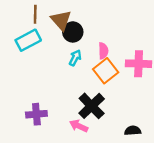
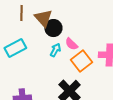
cyan rectangle: (28, 40) -> (15, 48), moved
pink semicircle: (103, 51) -> (71, 44), moved, turned 136

